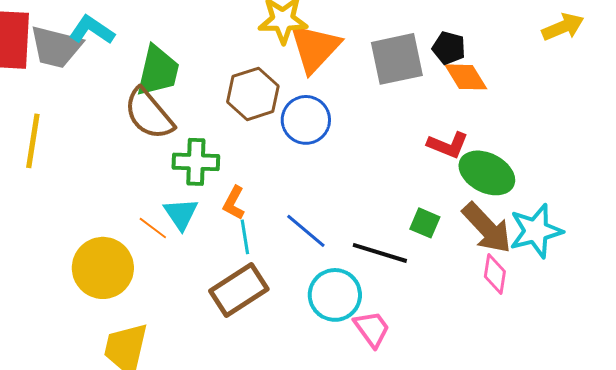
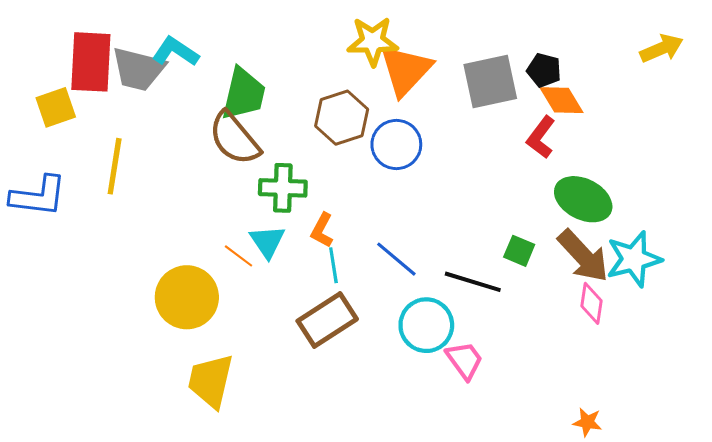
red L-shape: (448, 145) -> (541, 137), moved, turned 105

